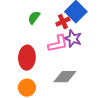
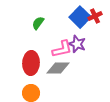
red cross: (63, 22) -> (95, 16), moved
gray diamond: (65, 77) -> (58, 68), moved

